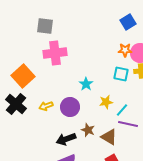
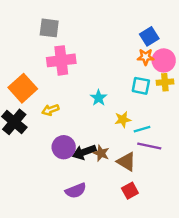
blue square: (128, 22) -> (149, 36), moved
yellow arrow: (46, 106) -> (50, 110), moved
purple circle: (70, 107) -> (64, 147), moved
cyan line: (122, 110) -> (142, 129), turned 32
black arrow: (66, 139) -> (84, 152), moved

